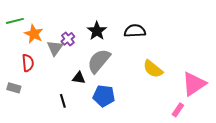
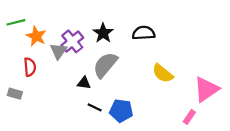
purple cross: (68, 39) -> (72, 41), size x1.5
blue pentagon: (104, 96) -> (121, 111), moved
black line: (63, 101) -> (95, 107), moved, turned -48

